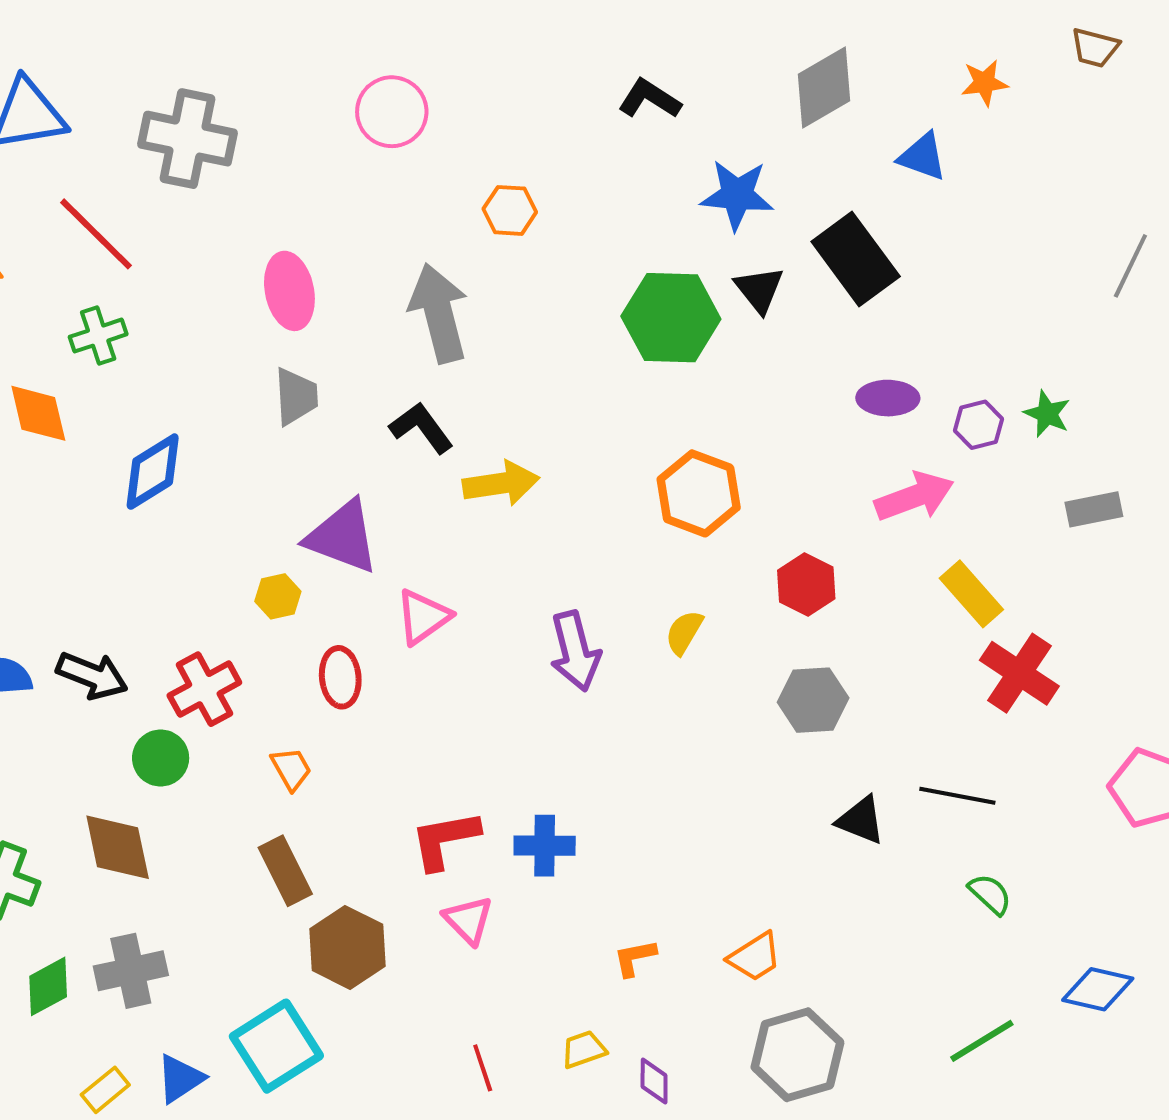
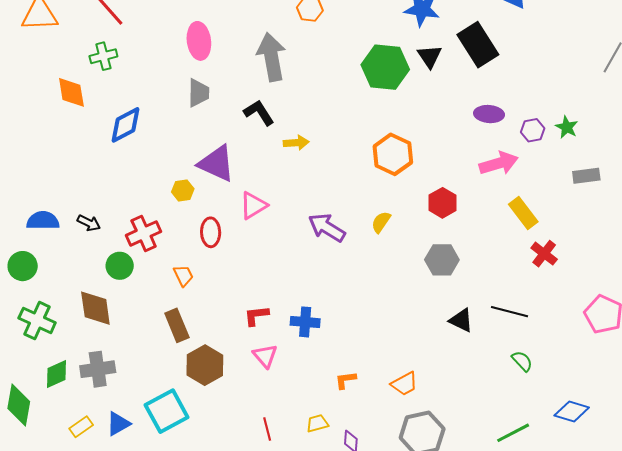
yellow arrow: (501, 483) -> (296, 143), size x0.7
purple arrow: (575, 651) -> (327, 228), turned 132
red cross: (1019, 673) -> (544, 254), size x0.7
black arrow: (92, 675) -> (89, 223), size x0.7
red L-shape: (445, 840) -> (256, 316), size x0.7

